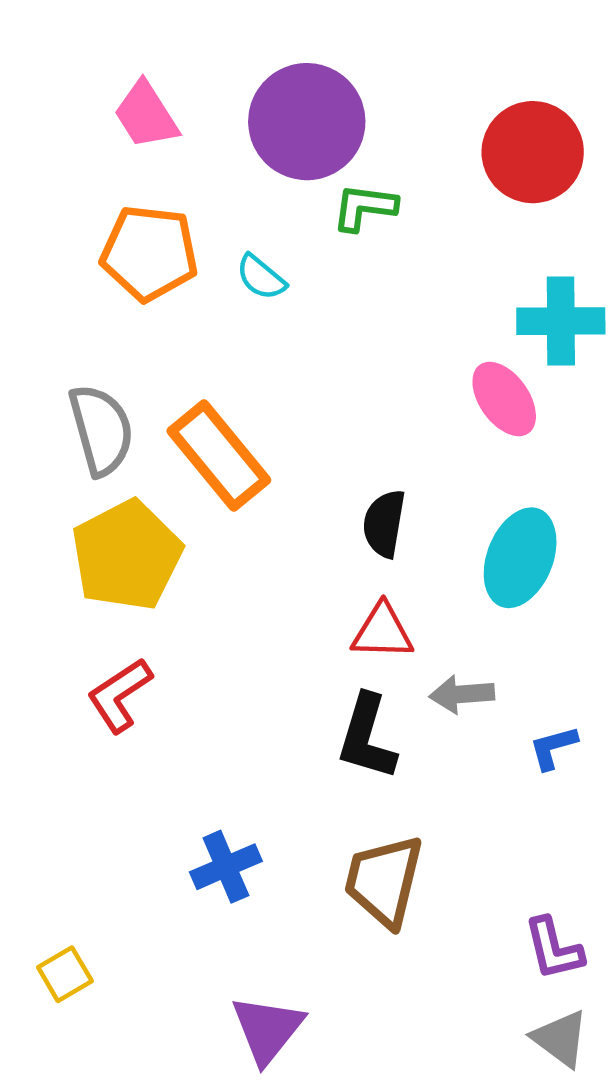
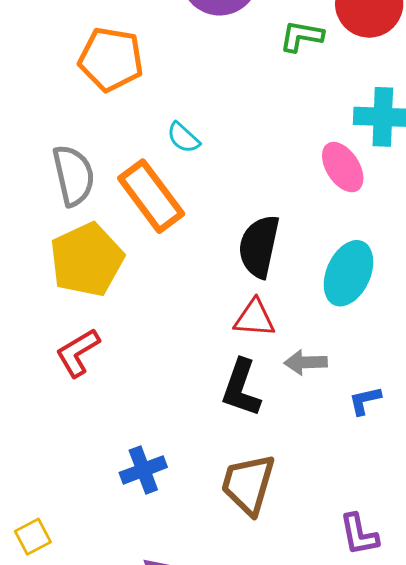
green L-shape: (364, 207) -> (301, 36), moved
cyan semicircle: (261, 277) -> (183, 138), moved
black semicircle: (384, 524) -> (259, 246), size x1.4

